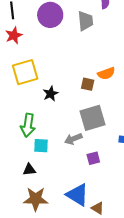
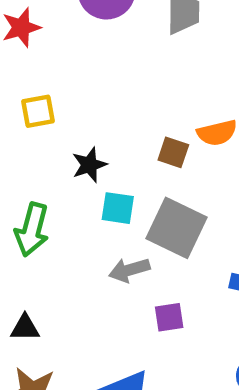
yellow square: (25, 72) -> (38, 111), size x0.6
gray square: (93, 118) -> (176, 228), turned 36
cyan square: (41, 146) -> (118, 208), moved

